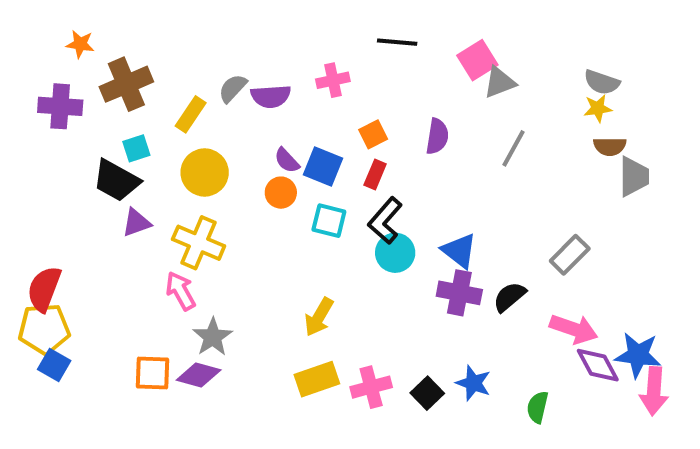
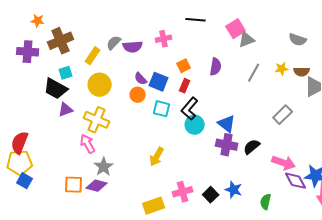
yellow star: (598, 108) -> (282, 69), moved
gray rectangle: (570, 255) -> (283, 115), moved
yellow rectangle: (317, 379) -> (154, 206), moved

